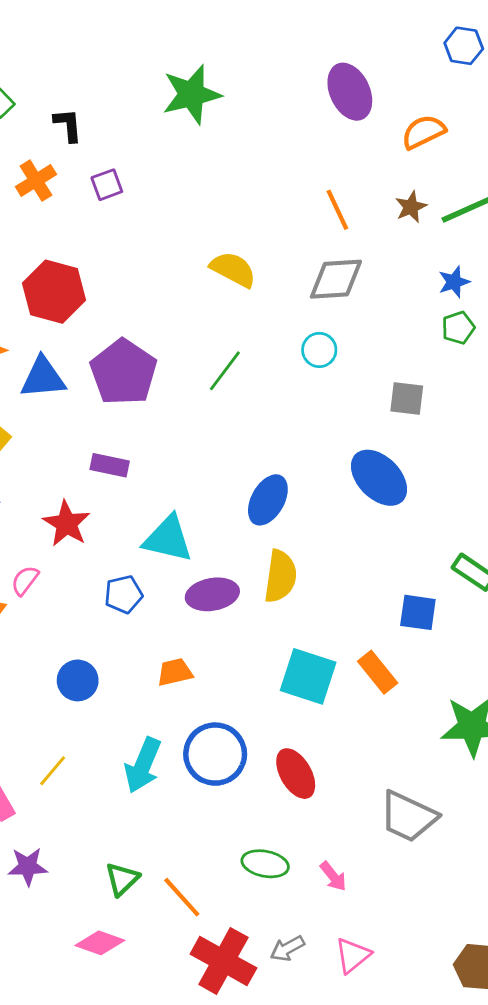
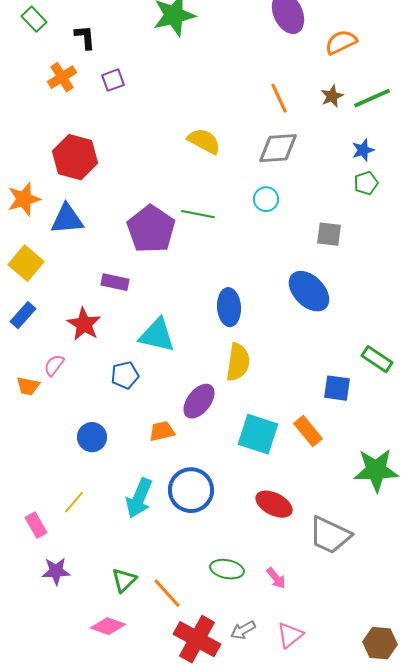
green line: (225, 371) -> (198, 214), turned 64
purple pentagon: (123, 372) -> (151, 229), moved
blue ellipse: (268, 500) -> (229, 307), turned -33
purple ellipse: (212, 594) -> (199, 401), moved, turned -42
red ellipse: (296, 774) -> (274, 504), moved, turned -33

